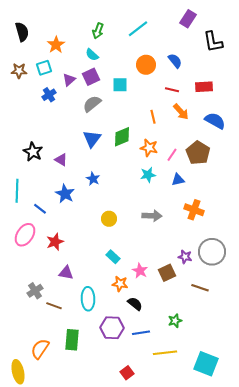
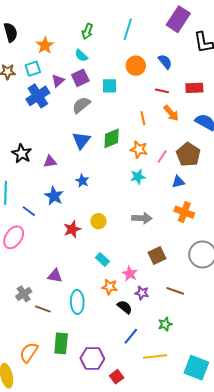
purple rectangle: (188, 19) -> (178, 19), size x1.4
cyan line: (138, 29) -> (128, 29), turned -35
blue cross: (49, 95) -> (38, 96), size x1.6
purple triangle: (61, 160) -> (50, 162), turned -40
blue triangle: (178, 180) -> (178, 182), moved
red star: (55, 242) -> (72, 229), moved
purple star: (185, 257) -> (142, 293), moved
brown square: (167, 273) -> (157, 256), moved
brown line: (200, 288) -> (175, 291), moved
purple hexagon: (112, 328) -> (92, 359), moved
blue line: (141, 333) -> (131, 336), turned -42

